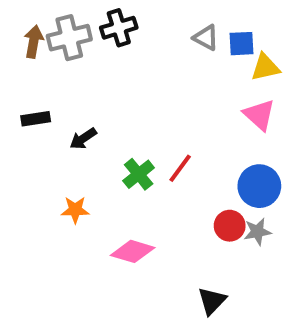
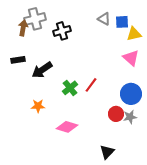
black cross: (119, 28) -> (62, 31), moved
brown arrow: (34, 42) -> (23, 28), moved
black arrow: (83, 139) -> (42, 70), size x1.5

